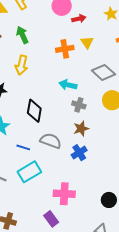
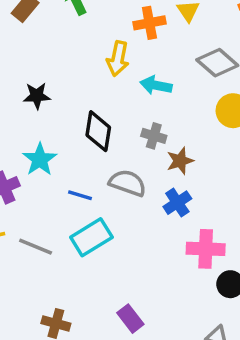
yellow arrow: (22, 65) -> (118, 59), moved
gray cross: (79, 105) -> (154, 136), moved
pink cross: (64, 194) -> (206, 249), moved

